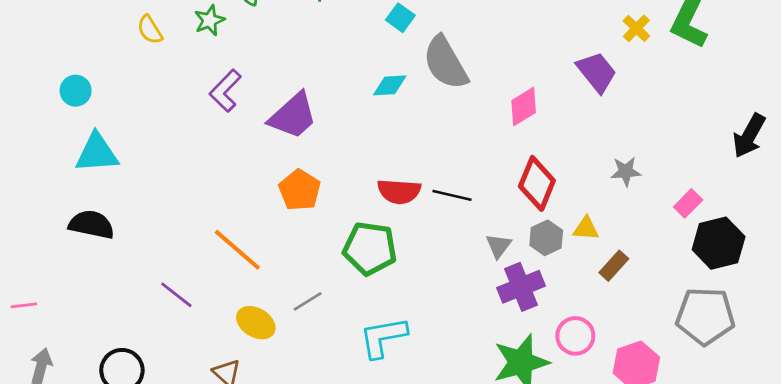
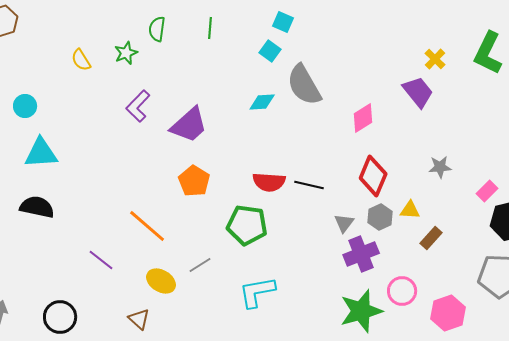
yellow cross: (636, 28) -> (435, 59), moved

